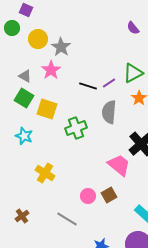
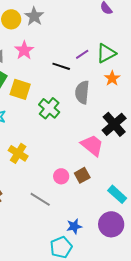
gray star: (61, 47) -> (34, 16), moved
purple line: (109, 83) -> (82, 54), moved
green cross: (76, 128) -> (49, 108), turned -30

